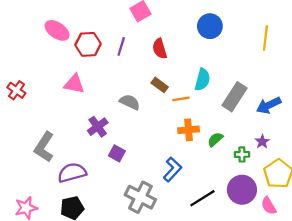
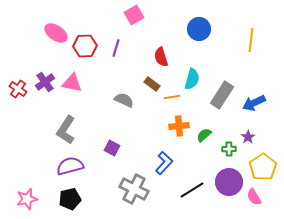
red semicircle: (160, 49) -> (161, 57), moved
purple cross: (98, 127) -> (45, 82), moved
gray L-shape: (44, 147) -> (66, 130), moved

